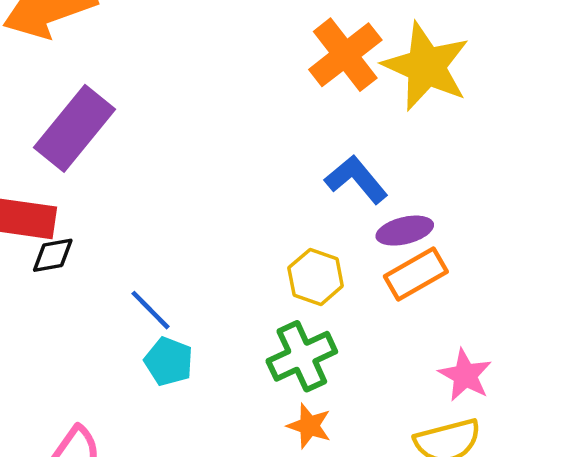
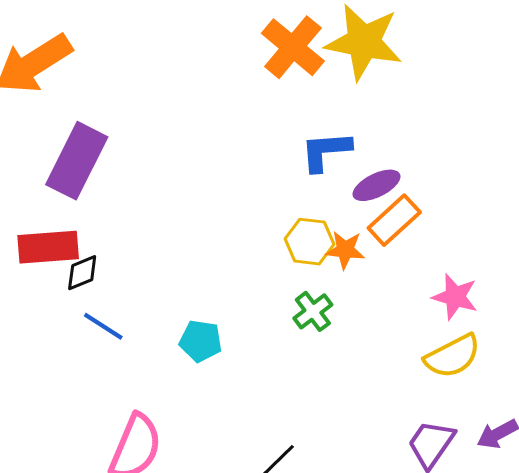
blue L-shape: (356, 179) -> (326, 151), turned -42
blue line: (151, 310) -> (103, 326), moved
green cross: (302, 356) -> (313, 311), size x0.7
orange star: (309, 426) -> (345, 250), moved

